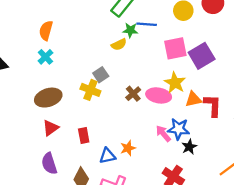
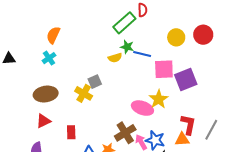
blue line: (147, 24) -> (142, 54), moved
brown cross: (133, 94) -> (125, 133), moved, size x1.5
orange triangle: (193, 99) -> (182, 139), moved

